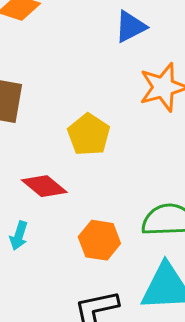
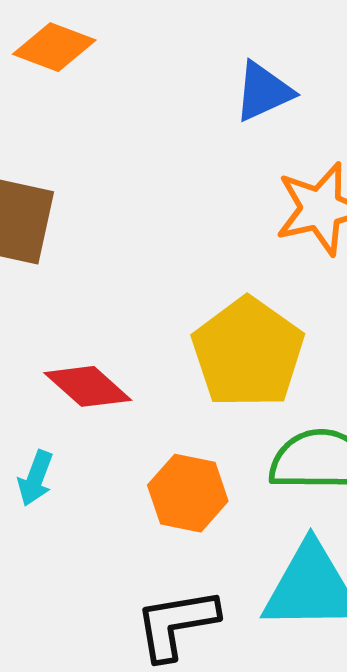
yellow pentagon: (89, 135) -> (248, 353), moved, size x1.4

